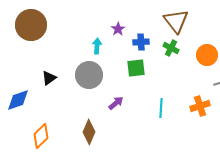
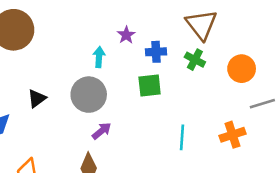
purple arrow: (116, 103) -> (102, 131), moved

